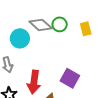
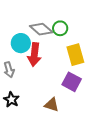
yellow rectangle: (86, 29) -> (75, 55), moved, size x1.5
red arrow: (34, 82) -> (34, 54), moved

